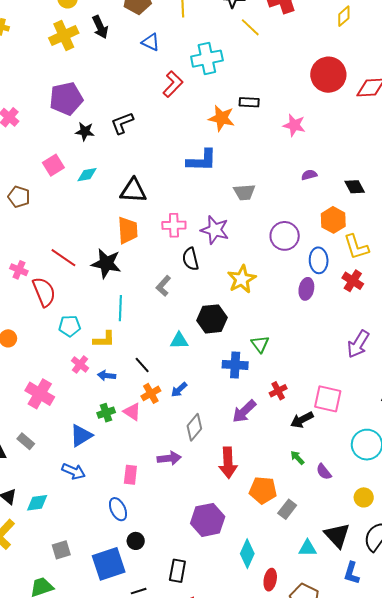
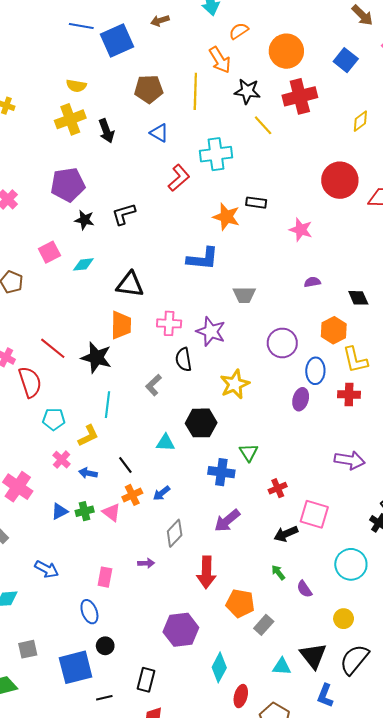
black arrow: (100, 27) -> (106, 131), moved
red cross: (353, 281) -> (349, 395), turned -35
yellow L-shape: (104, 339) -> (88, 436), turned -30
purple arrow: (358, 344) -> (350, 460), turned -116
red cross: (278, 391) -> (278, 488), moved
blue triangle: (81, 436) -> (60, 511), moved, size x0.7
purple arrow: (169, 458) -> (146, 563), size x0.7

